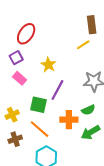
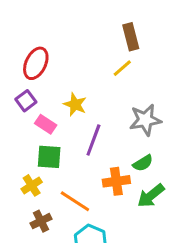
pink rectangle: (20, 78) -> (46, 124), moved
green square: (39, 105) -> (49, 157), moved

